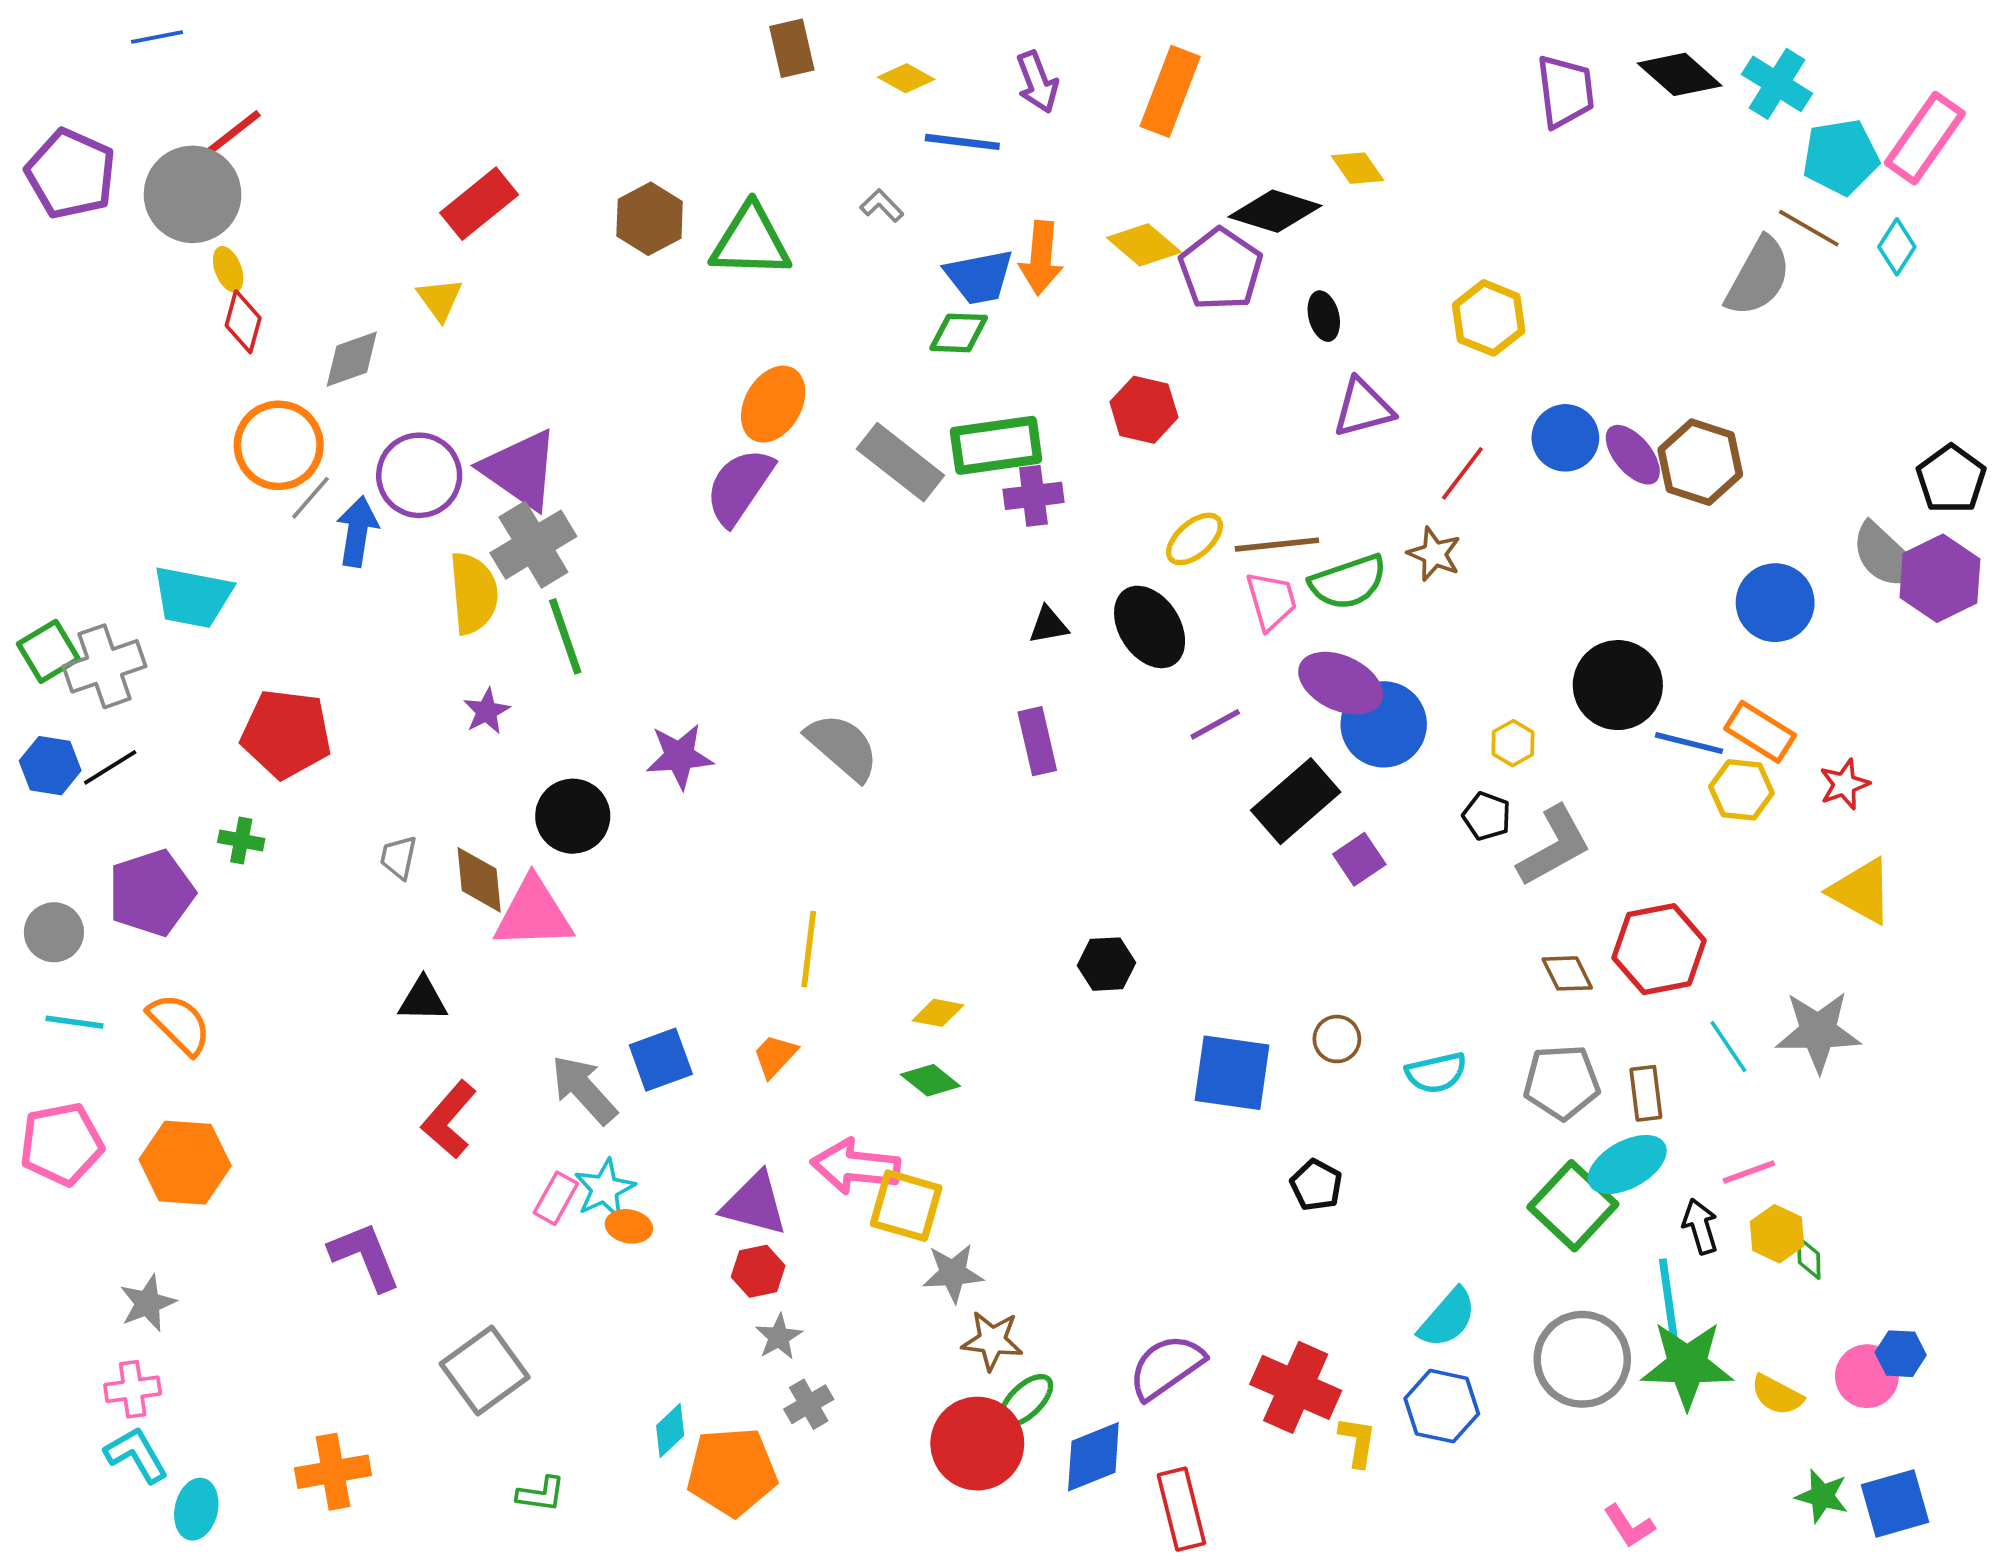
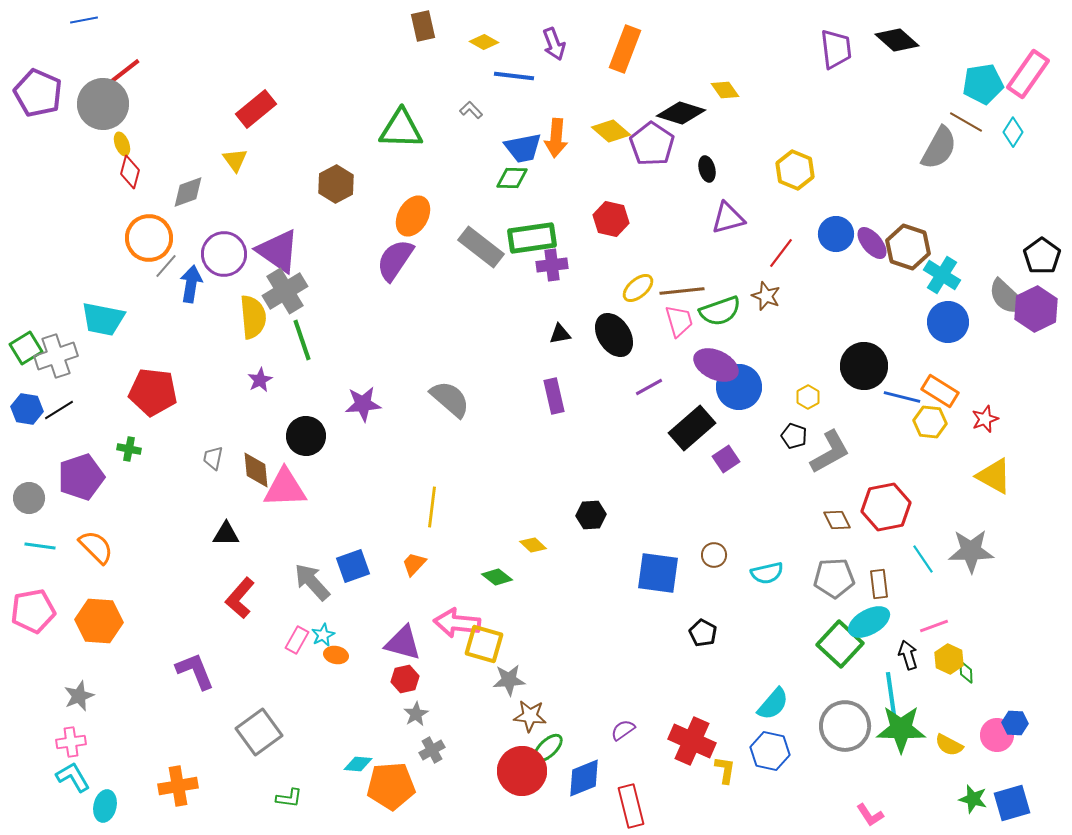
cyan cross: (1777, 84) -> (942, 275), moved
brown hexagon: (650, 219) -> (336, 184), moved
yellow diamond: (938, 1013) -> (533, 545), moved, turned 32
cyan star: (605, 1189) -> (323, 635), size x0.7
purple semicircle: (1166, 1367) -> (623, 730), size x0.6
cyan diamond: (670, 1430) -> (358, 764), turned 48

